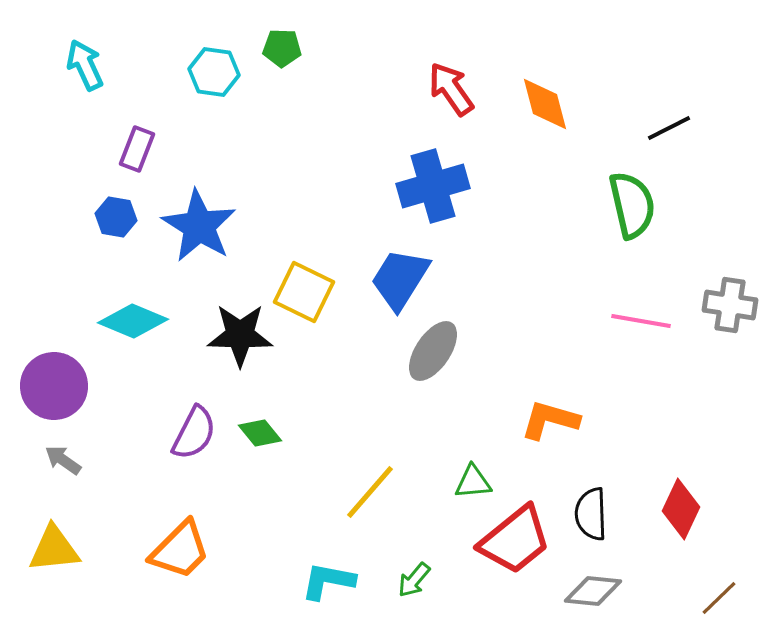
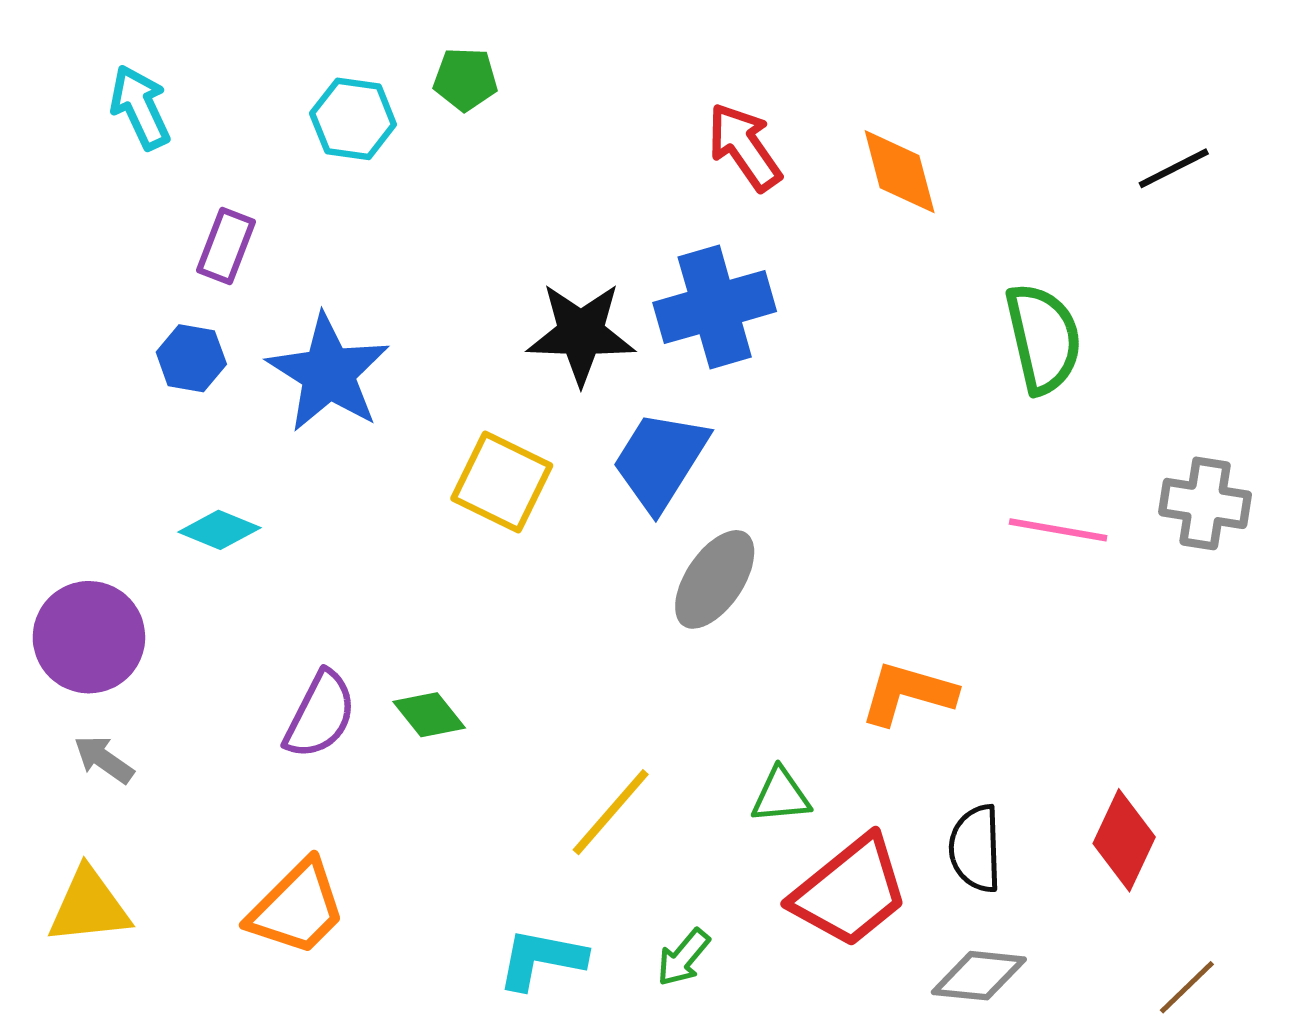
black line: (669, 128) -> (1174, 168), moved
cyan diamond: (133, 321) -> (219, 530), size x0.7
black star: (240, 335) -> (581, 333), moved

